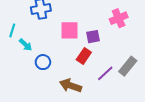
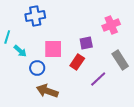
pink square: (70, 30) -> (53, 49), moved
gray rectangle: (128, 66) -> (120, 60), moved, turned -72
brown arrow: (71, 86) -> (47, 91), moved

